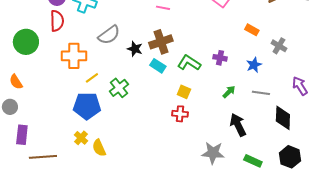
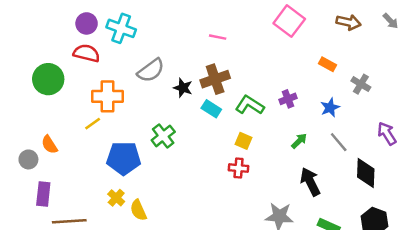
red semicircle: (57, 21) -> (87, 53), turned -75
purple cross: (220, 58) -> (288, 99), turned -32
yellow line: (92, 78) -> (93, 124), moved
orange semicircle: (16, 82) -> (49, 145), moved
gray line: (261, 93) -> (339, 142), turned 42

